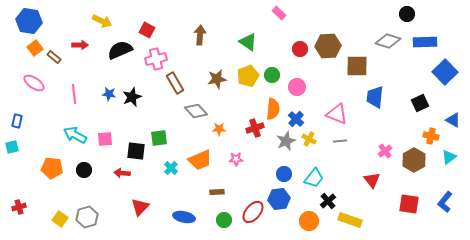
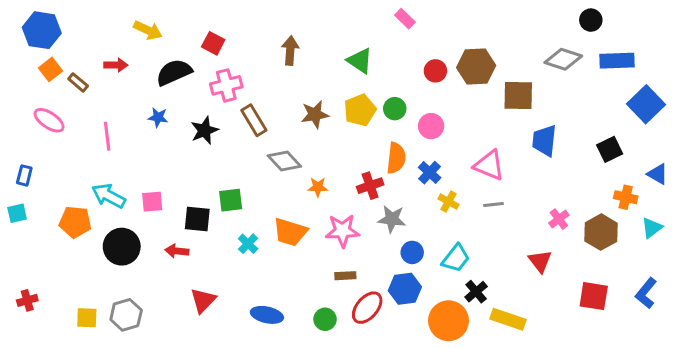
blue star: (109, 94) -> (158, 117), moved
black star: (132, 97) -> (204, 130), moved
gray star: (286, 141) -> (392, 219), moved, turned 30
pink star: (236, 159) -> (342, 231), size x1.6
orange trapezoid: (200, 160) -> (290, 232), turned 40
orange pentagon: (52, 168) -> (75, 222), moved
black circle: (84, 170) -> (122, 247), size x1.6
brown rectangle: (217, 192) -> (345, 276), moved
yellow square: (60, 219) -> (87, 318), turned -35
orange circle: (309, 221) -> (448, 321), size x1.4

